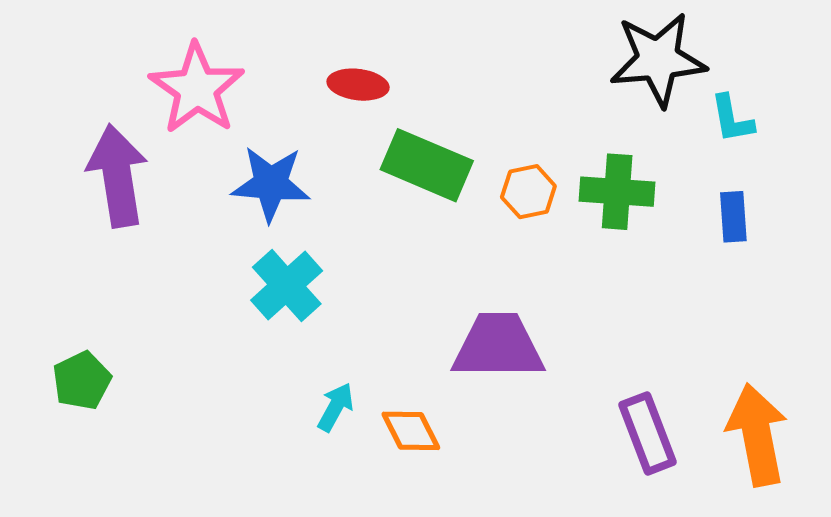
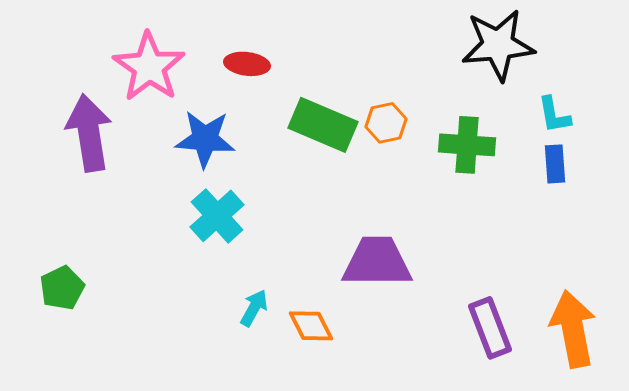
red ellipse: (358, 85) -> (247, 64), moved
cyan L-shape: (732, 119) -> (554, 115), moved
orange hexagon: (528, 192) -> (386, 123), moved

